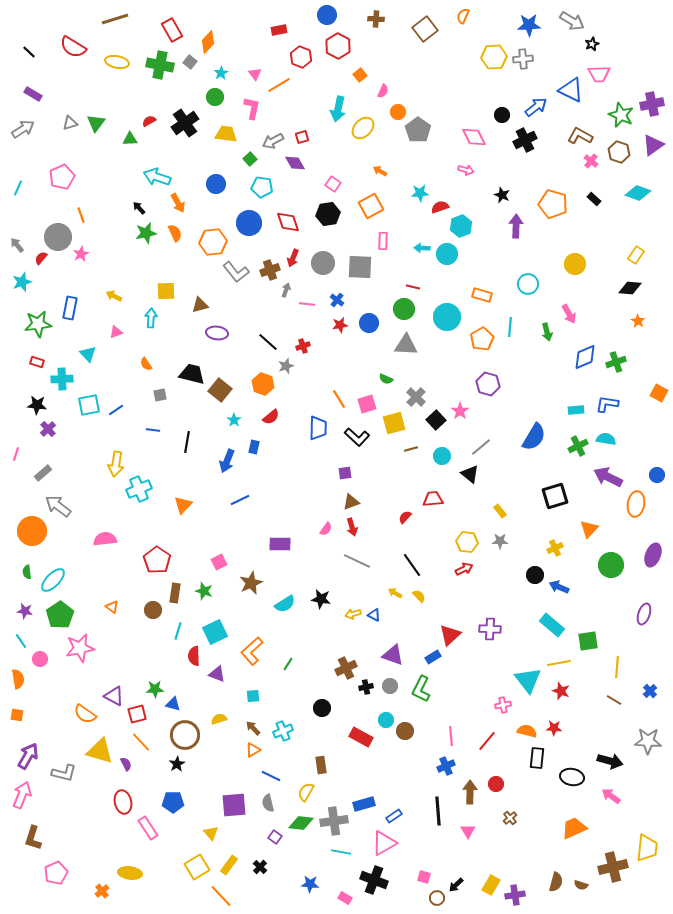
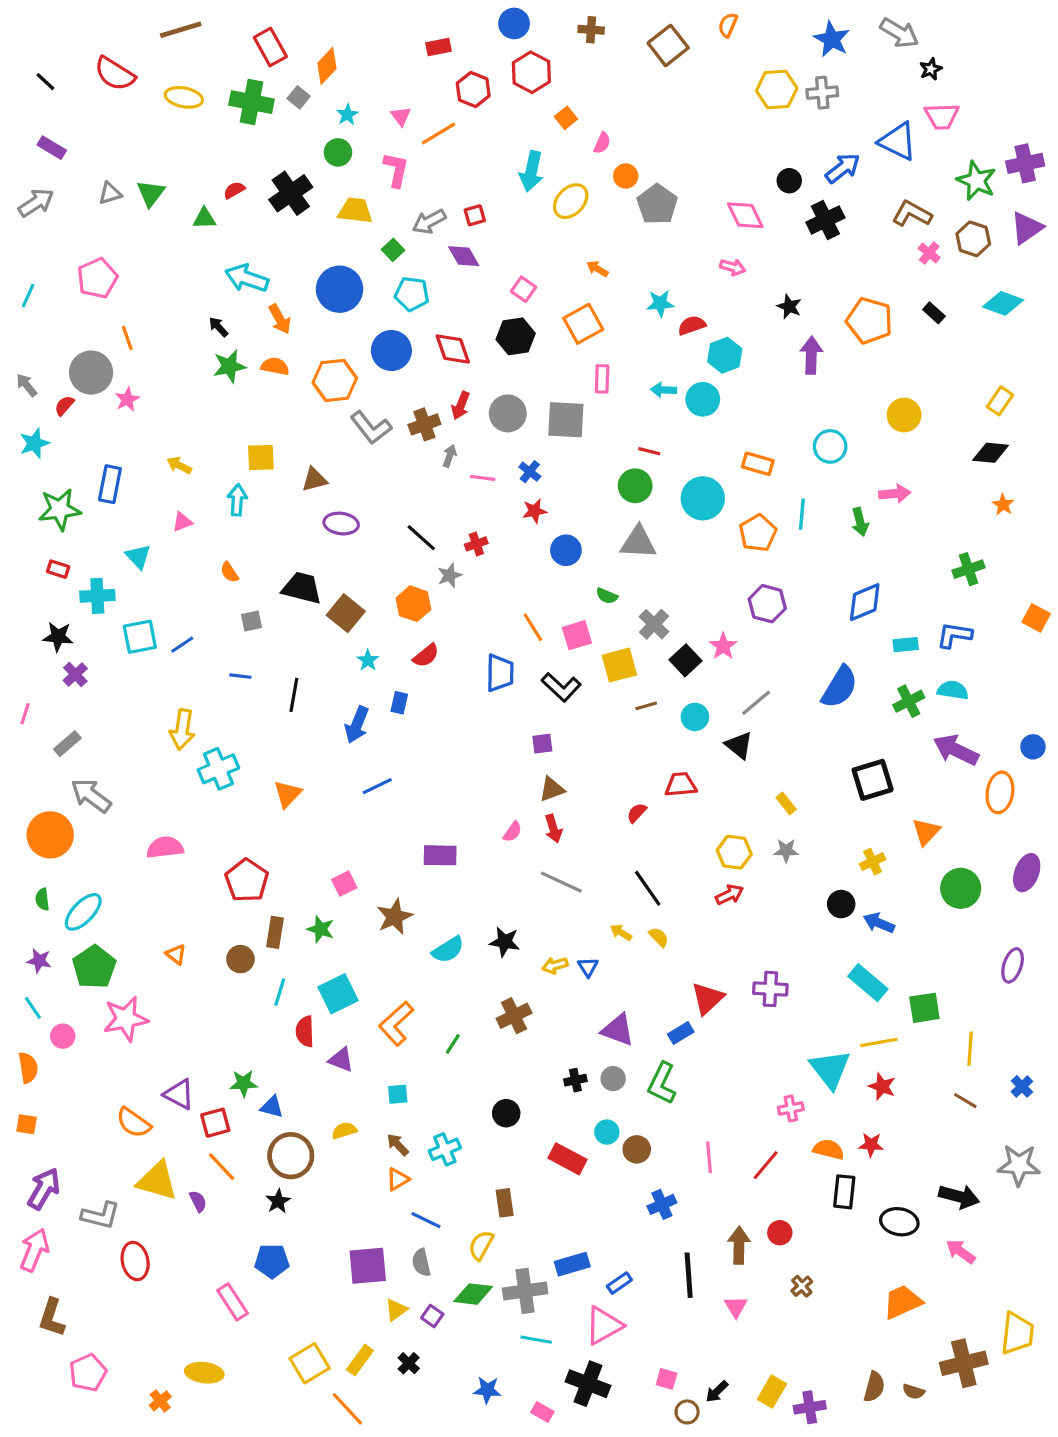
blue star: (529, 25) -> (832, 39), turned 30
blue circle: (216, 184) -> (340, 289), size x1.5
orange semicircle: (175, 233) -> (275, 366), turned -54
pink arrow: (569, 314) -> (895, 494), turned -66
blue circle: (369, 323) -> (566, 550), moved
blue diamond: (585, 357) -> (865, 602), moved
blue triangle: (374, 615) -> (588, 967), turned 32
brown cross: (346, 668) -> (514, 1016), moved
blue cross: (446, 766) -> (662, 1204), moved
red ellipse: (123, 802) -> (135, 1261), moved
yellow triangle: (211, 833) -> (396, 1310), moved, turned 35

